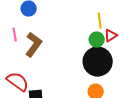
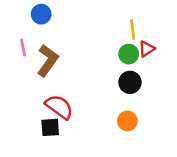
black circle: (98, 62) -> (130, 82), size x0.6
red semicircle: (18, 82) -> (59, 107), moved

